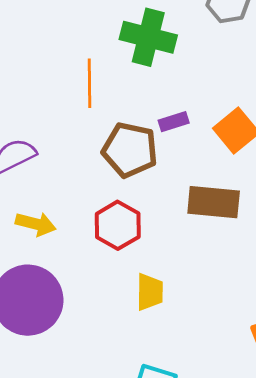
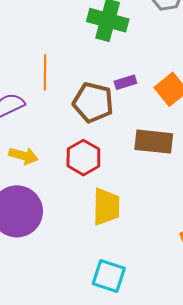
orange line: (90, 83) -> (45, 72), moved
yellow trapezoid: (150, 292) -> (106, 207), size x1.4

